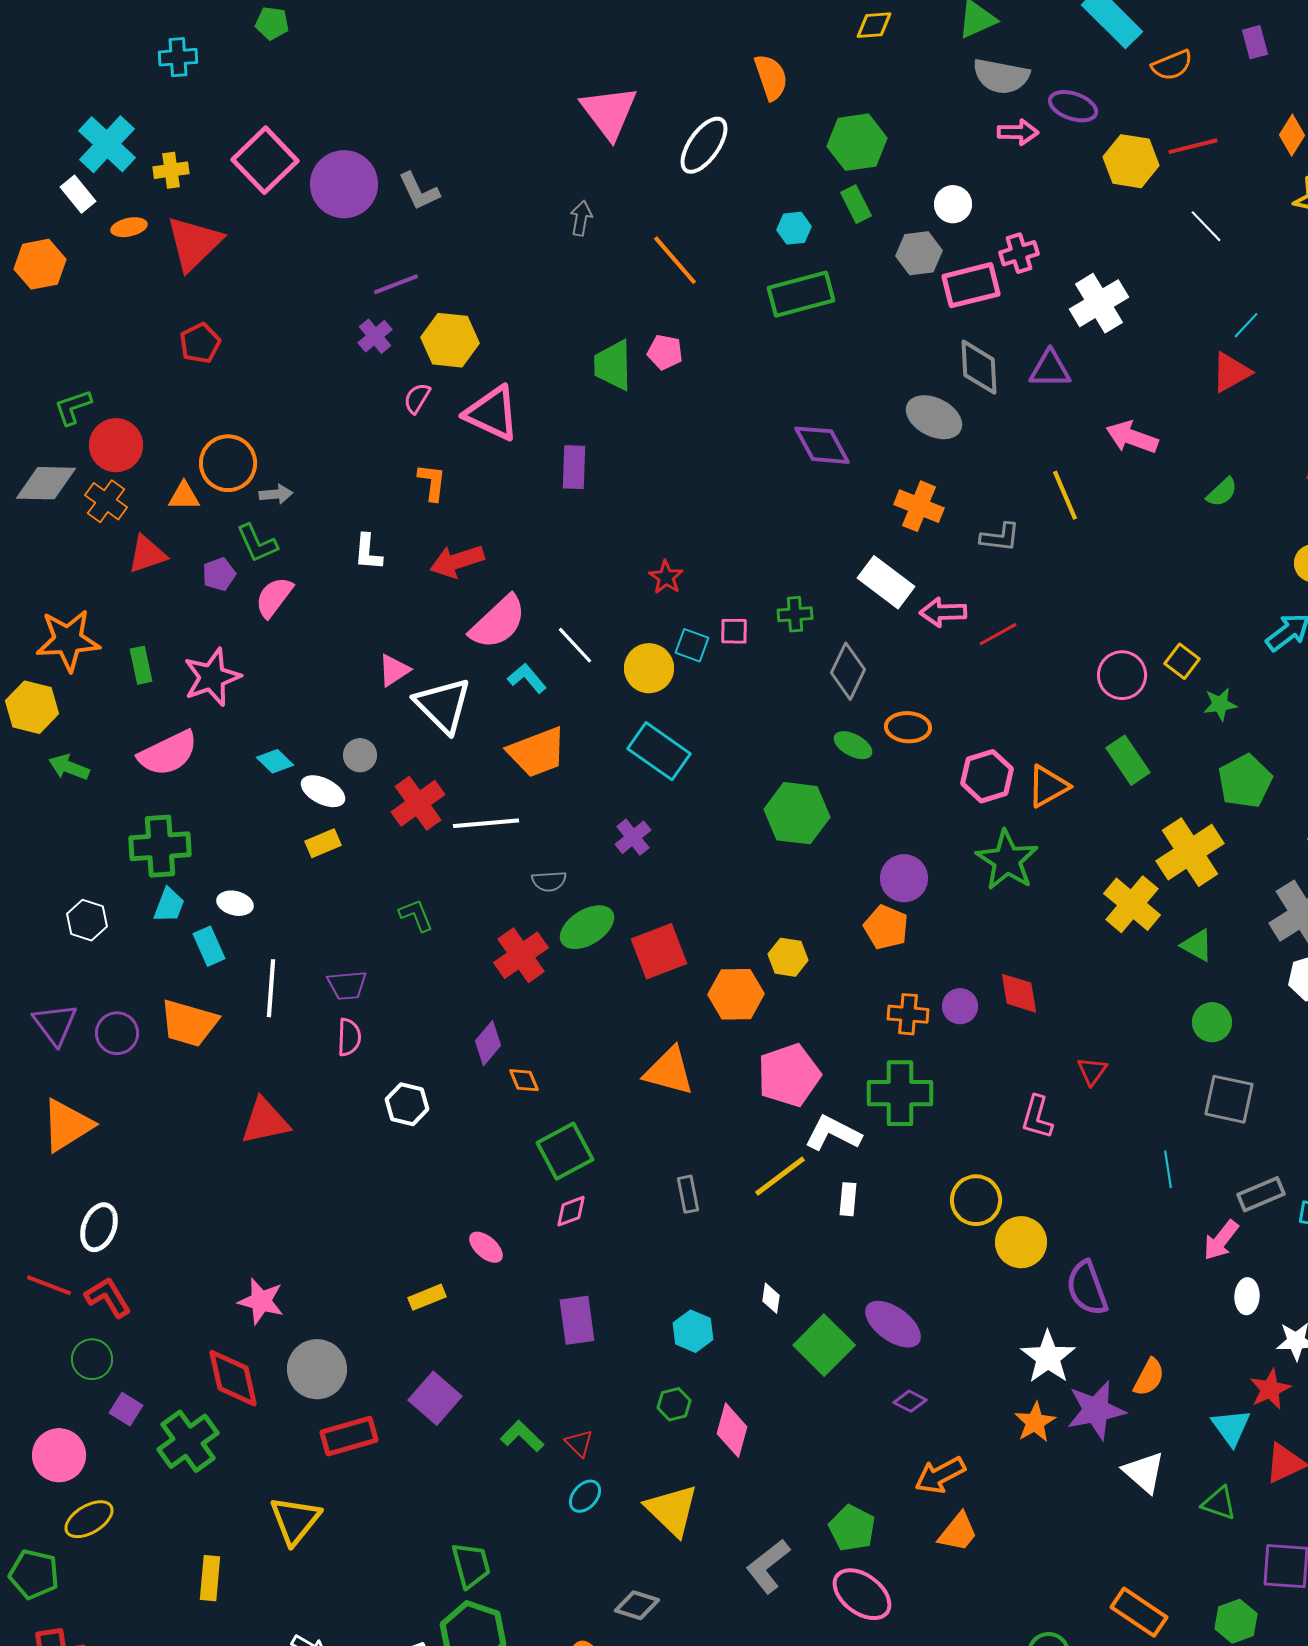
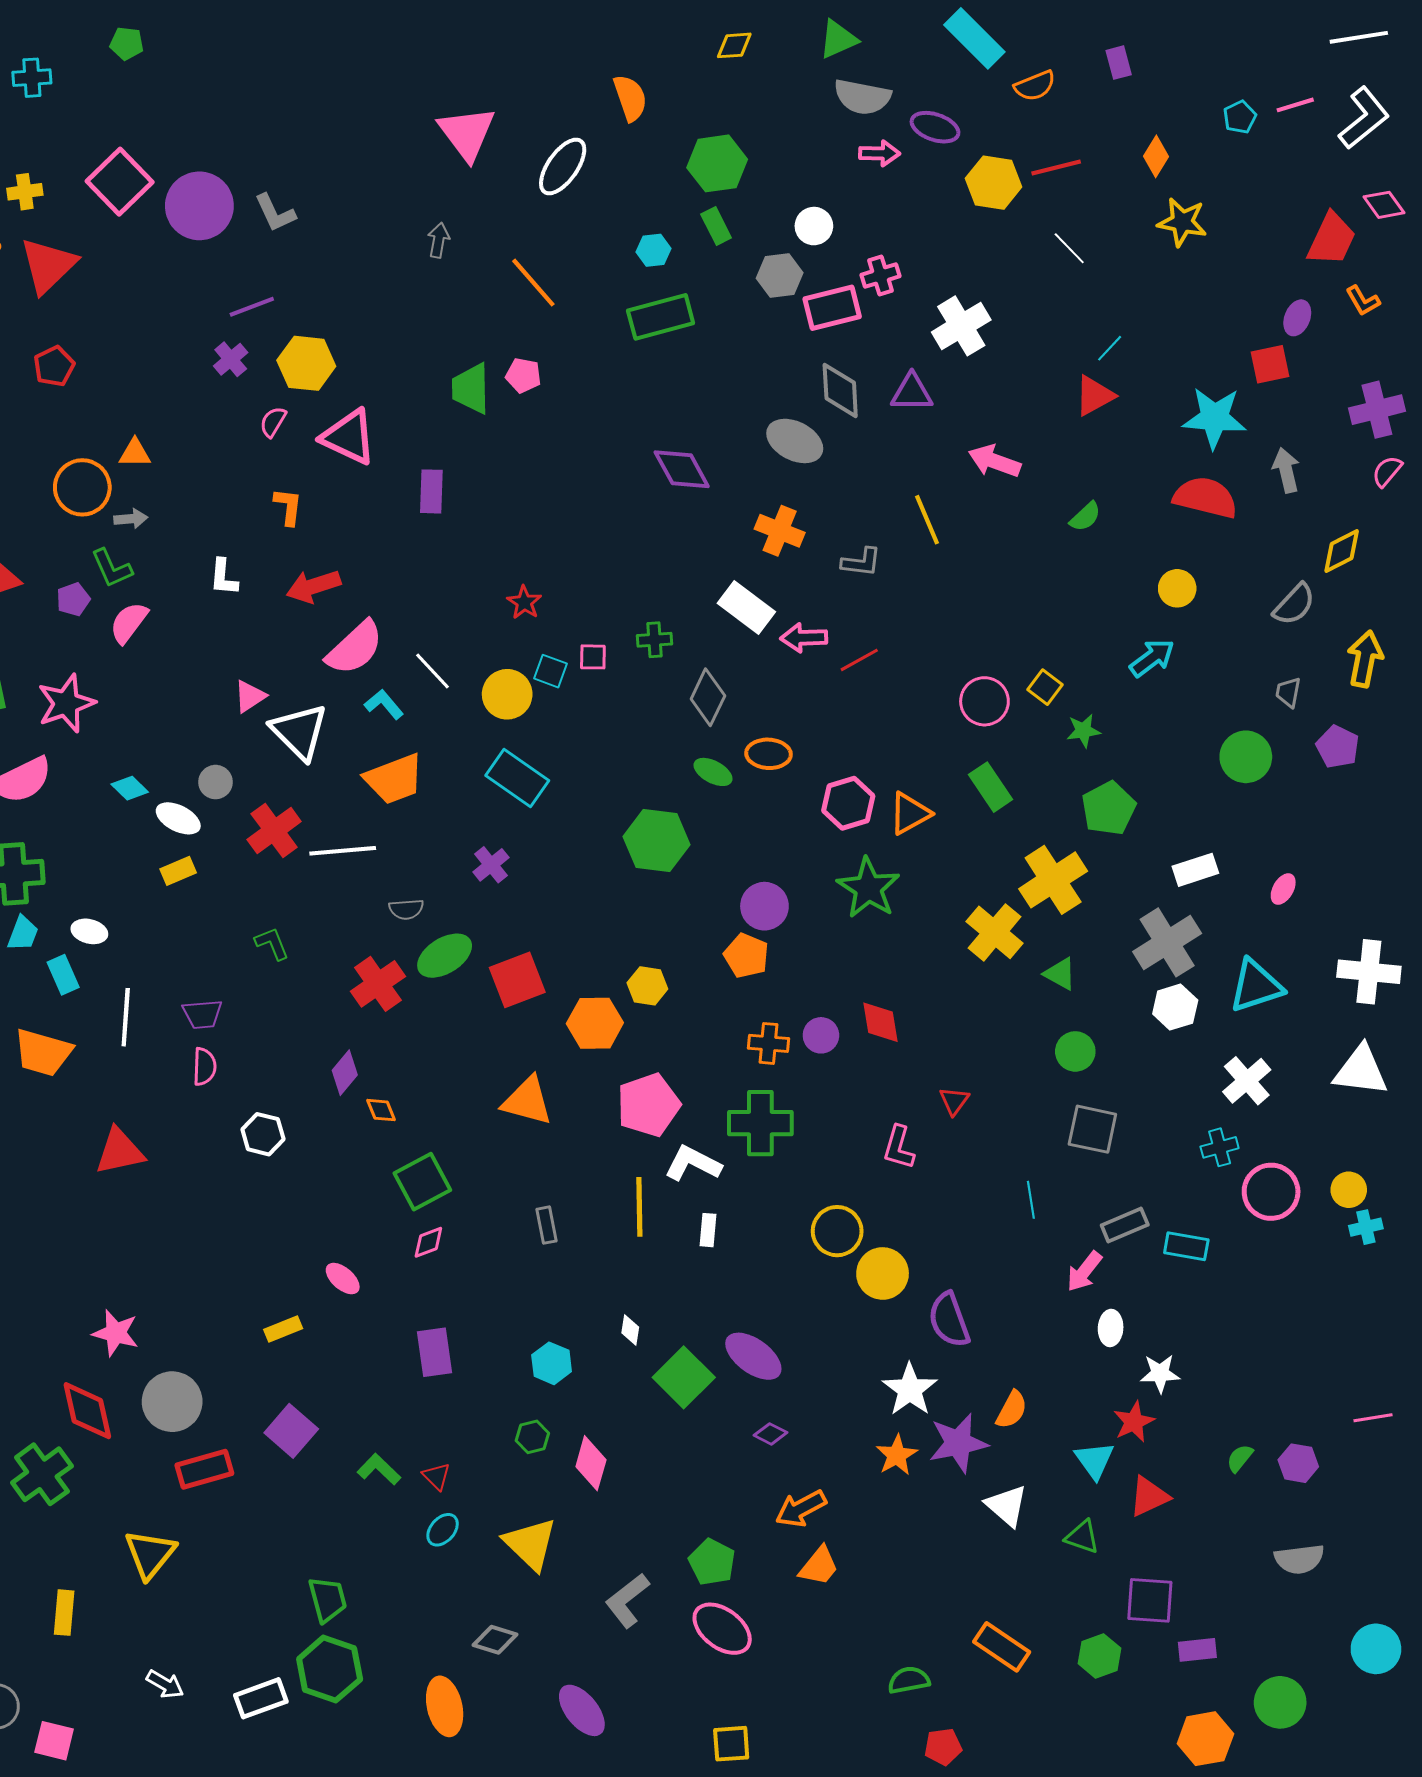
orange triangle: (184, 496) -> (135, 453), moved
yellow line: (780, 1176) -> (639, 1207), turned -54

